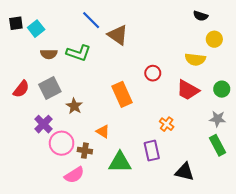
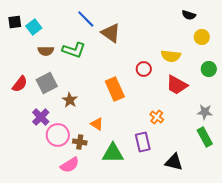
yellow semicircle: (195, 59) -> (171, 56), moved
green circle: (222, 89) -> (209, 69), moved

